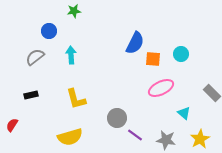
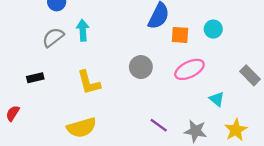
gray semicircle: (35, 57) -> (53, 37), moved
gray circle: (117, 118) -> (141, 67), moved

